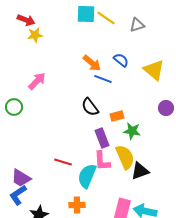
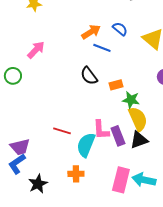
orange arrow: (92, 63) -> (91, 32), turned -72
purple rectangle: (102, 138) -> (118, 136), moved
yellow semicircle: (125, 157) -> (138, 119), moved
purple trapezoid: (21, 178) -> (20, 147), turned -45

